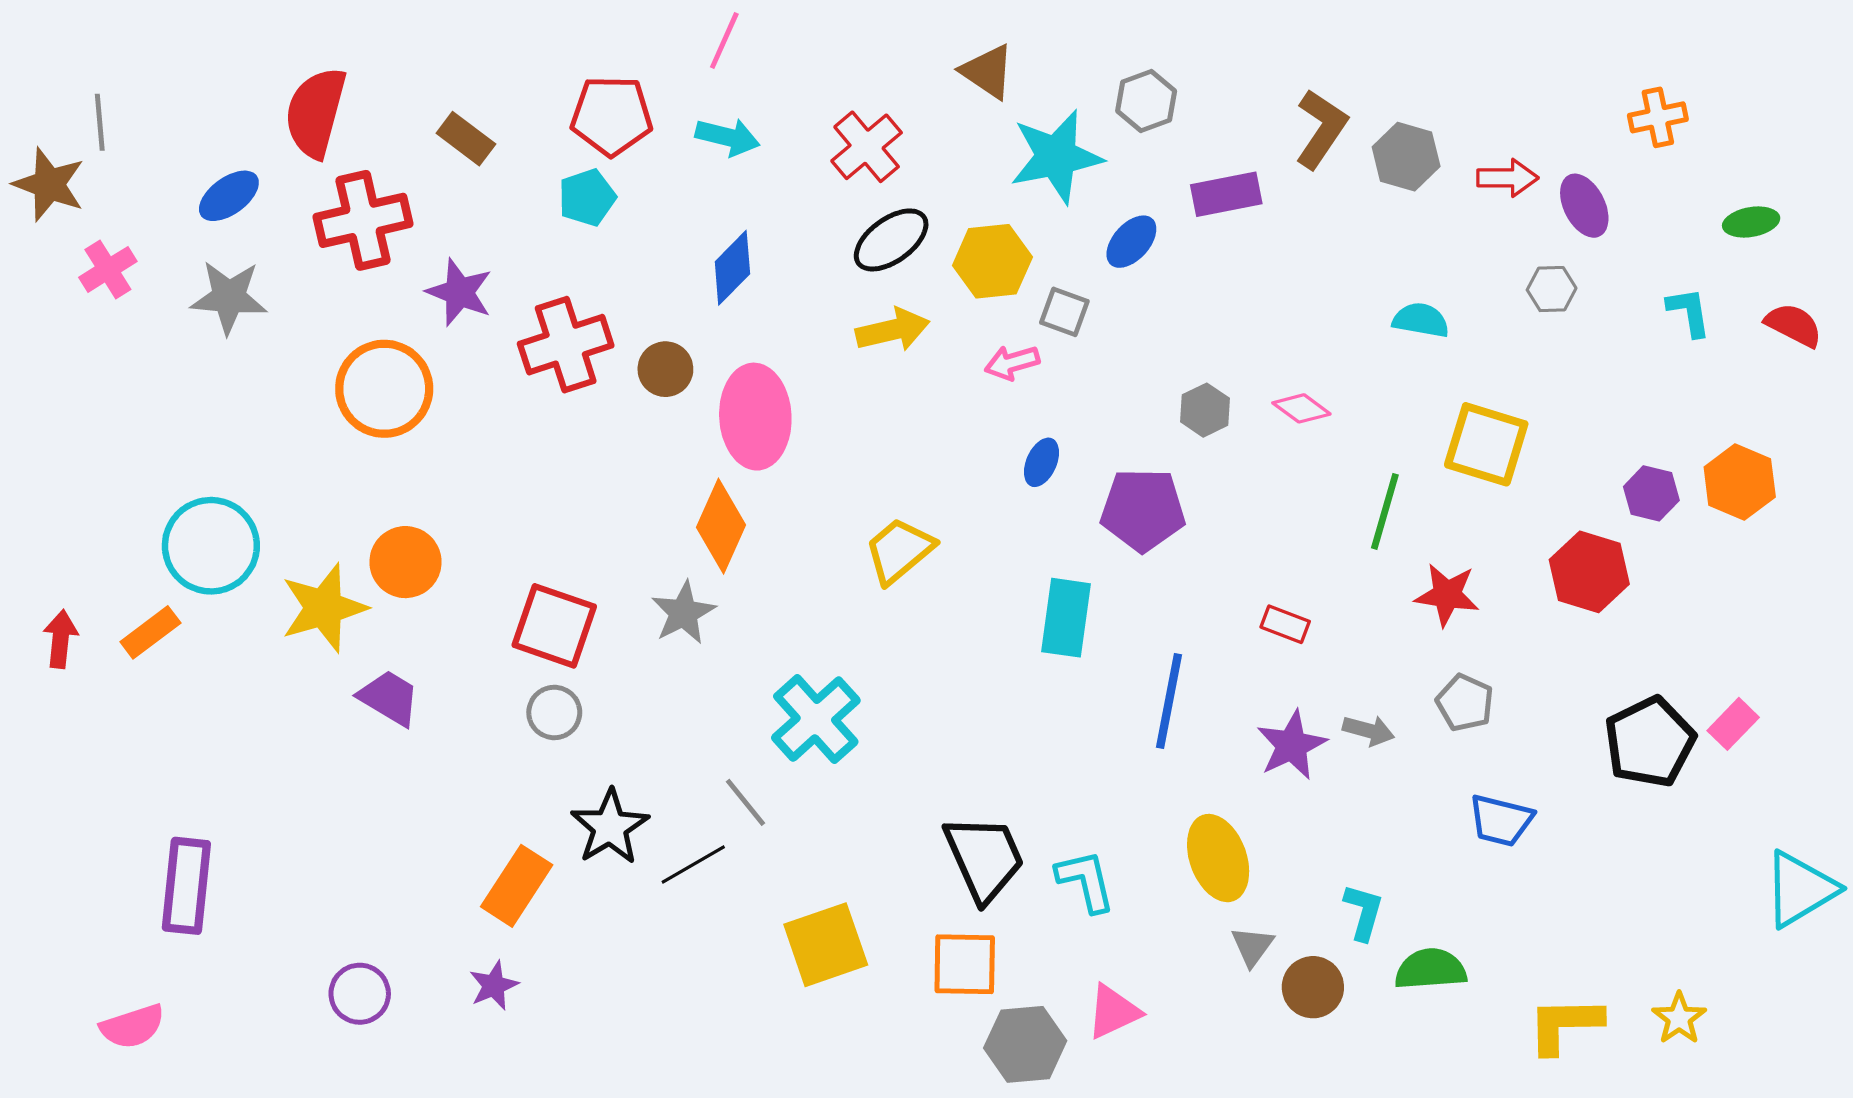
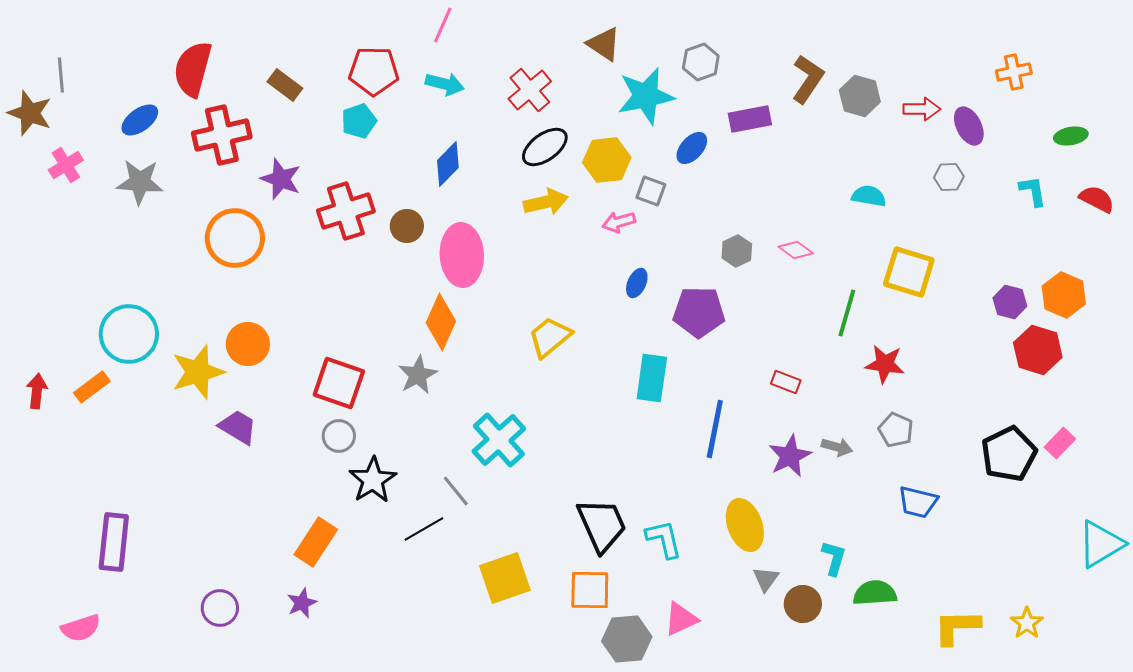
red hexagon: (1589, 572) -> (1038, 350), moved
black star: (610, 827) -> (373, 480), moved

